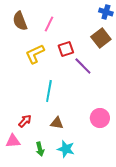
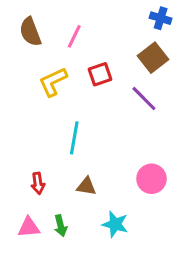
purple line: (83, 66) -> (144, 98), moved
red arrow: (25, 121) -> (38, 183), turned 128
pink triangle: (13, 141) -> (29, 227), moved
cyan star: (66, 149) -> (115, 224), moved

